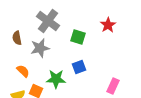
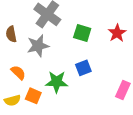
red star: (108, 25) -> (117, 33), moved

